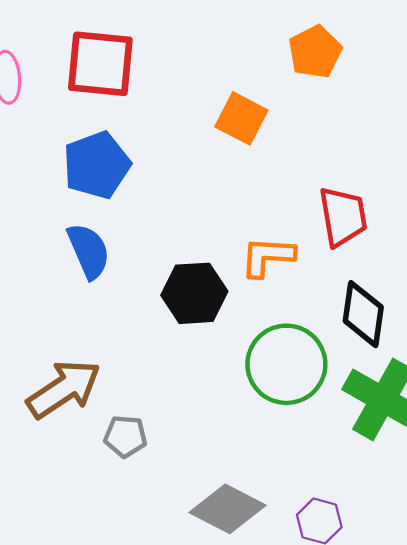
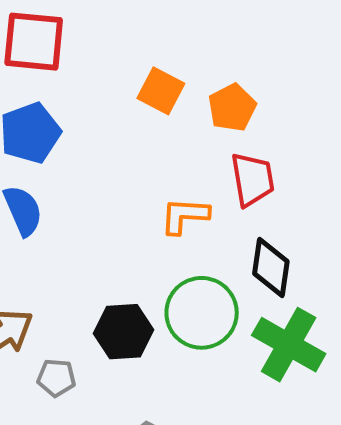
orange pentagon: (315, 52) -> (232, 108), moved
black hexagon: (194, 293) -> (124, 332), moved

